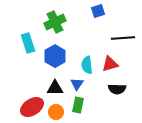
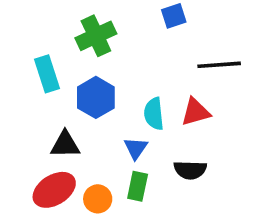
black triangle: (55, 88) -> (65, 145), moved
black semicircle: (117, 89) -> (190, 170), moved

